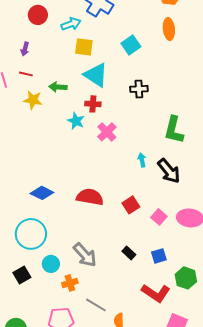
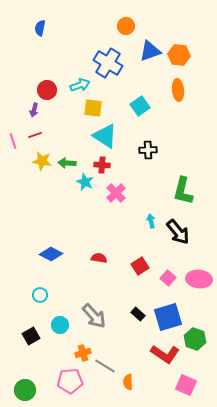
red circle: (38, 15) -> (47, 90), moved
red line: (26, 74) -> (35, 135), turned -32
green arrow: (58, 87) -> (67, 163), moved
red semicircle: (90, 197) -> (99, 258), size x0.6
cyan circle: (31, 234) -> (40, 295), size x0.5
blue square: (159, 256) -> (168, 317), size x1.8
orange cross: (70, 283) -> (83, 353), moved

